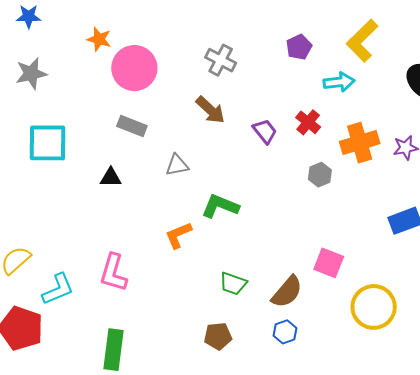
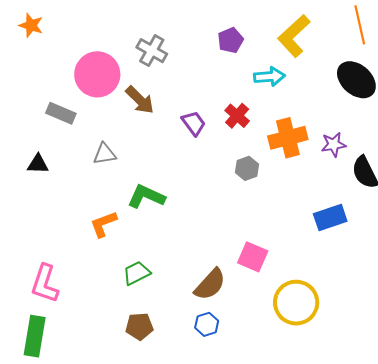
pink circle: (134, 68) -> (97, 74), moved
pink L-shape: (113, 273) -> (45, 284), moved
green trapezoid: (233, 284) -> (137, 273), moved, turned 132

